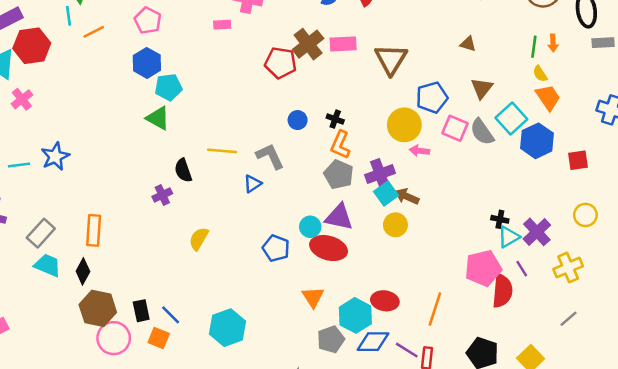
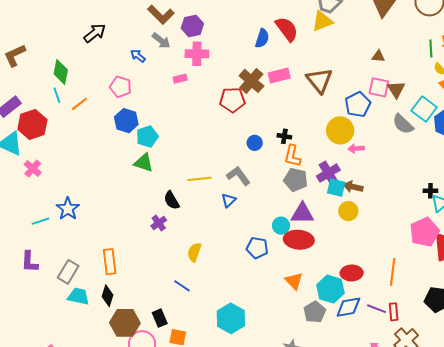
pink square: (455, 128) -> (379, 87), moved
cyan square: (386, 194) -> (336, 188), turned -30
blue line: (171, 315) -> (182, 286), moved

